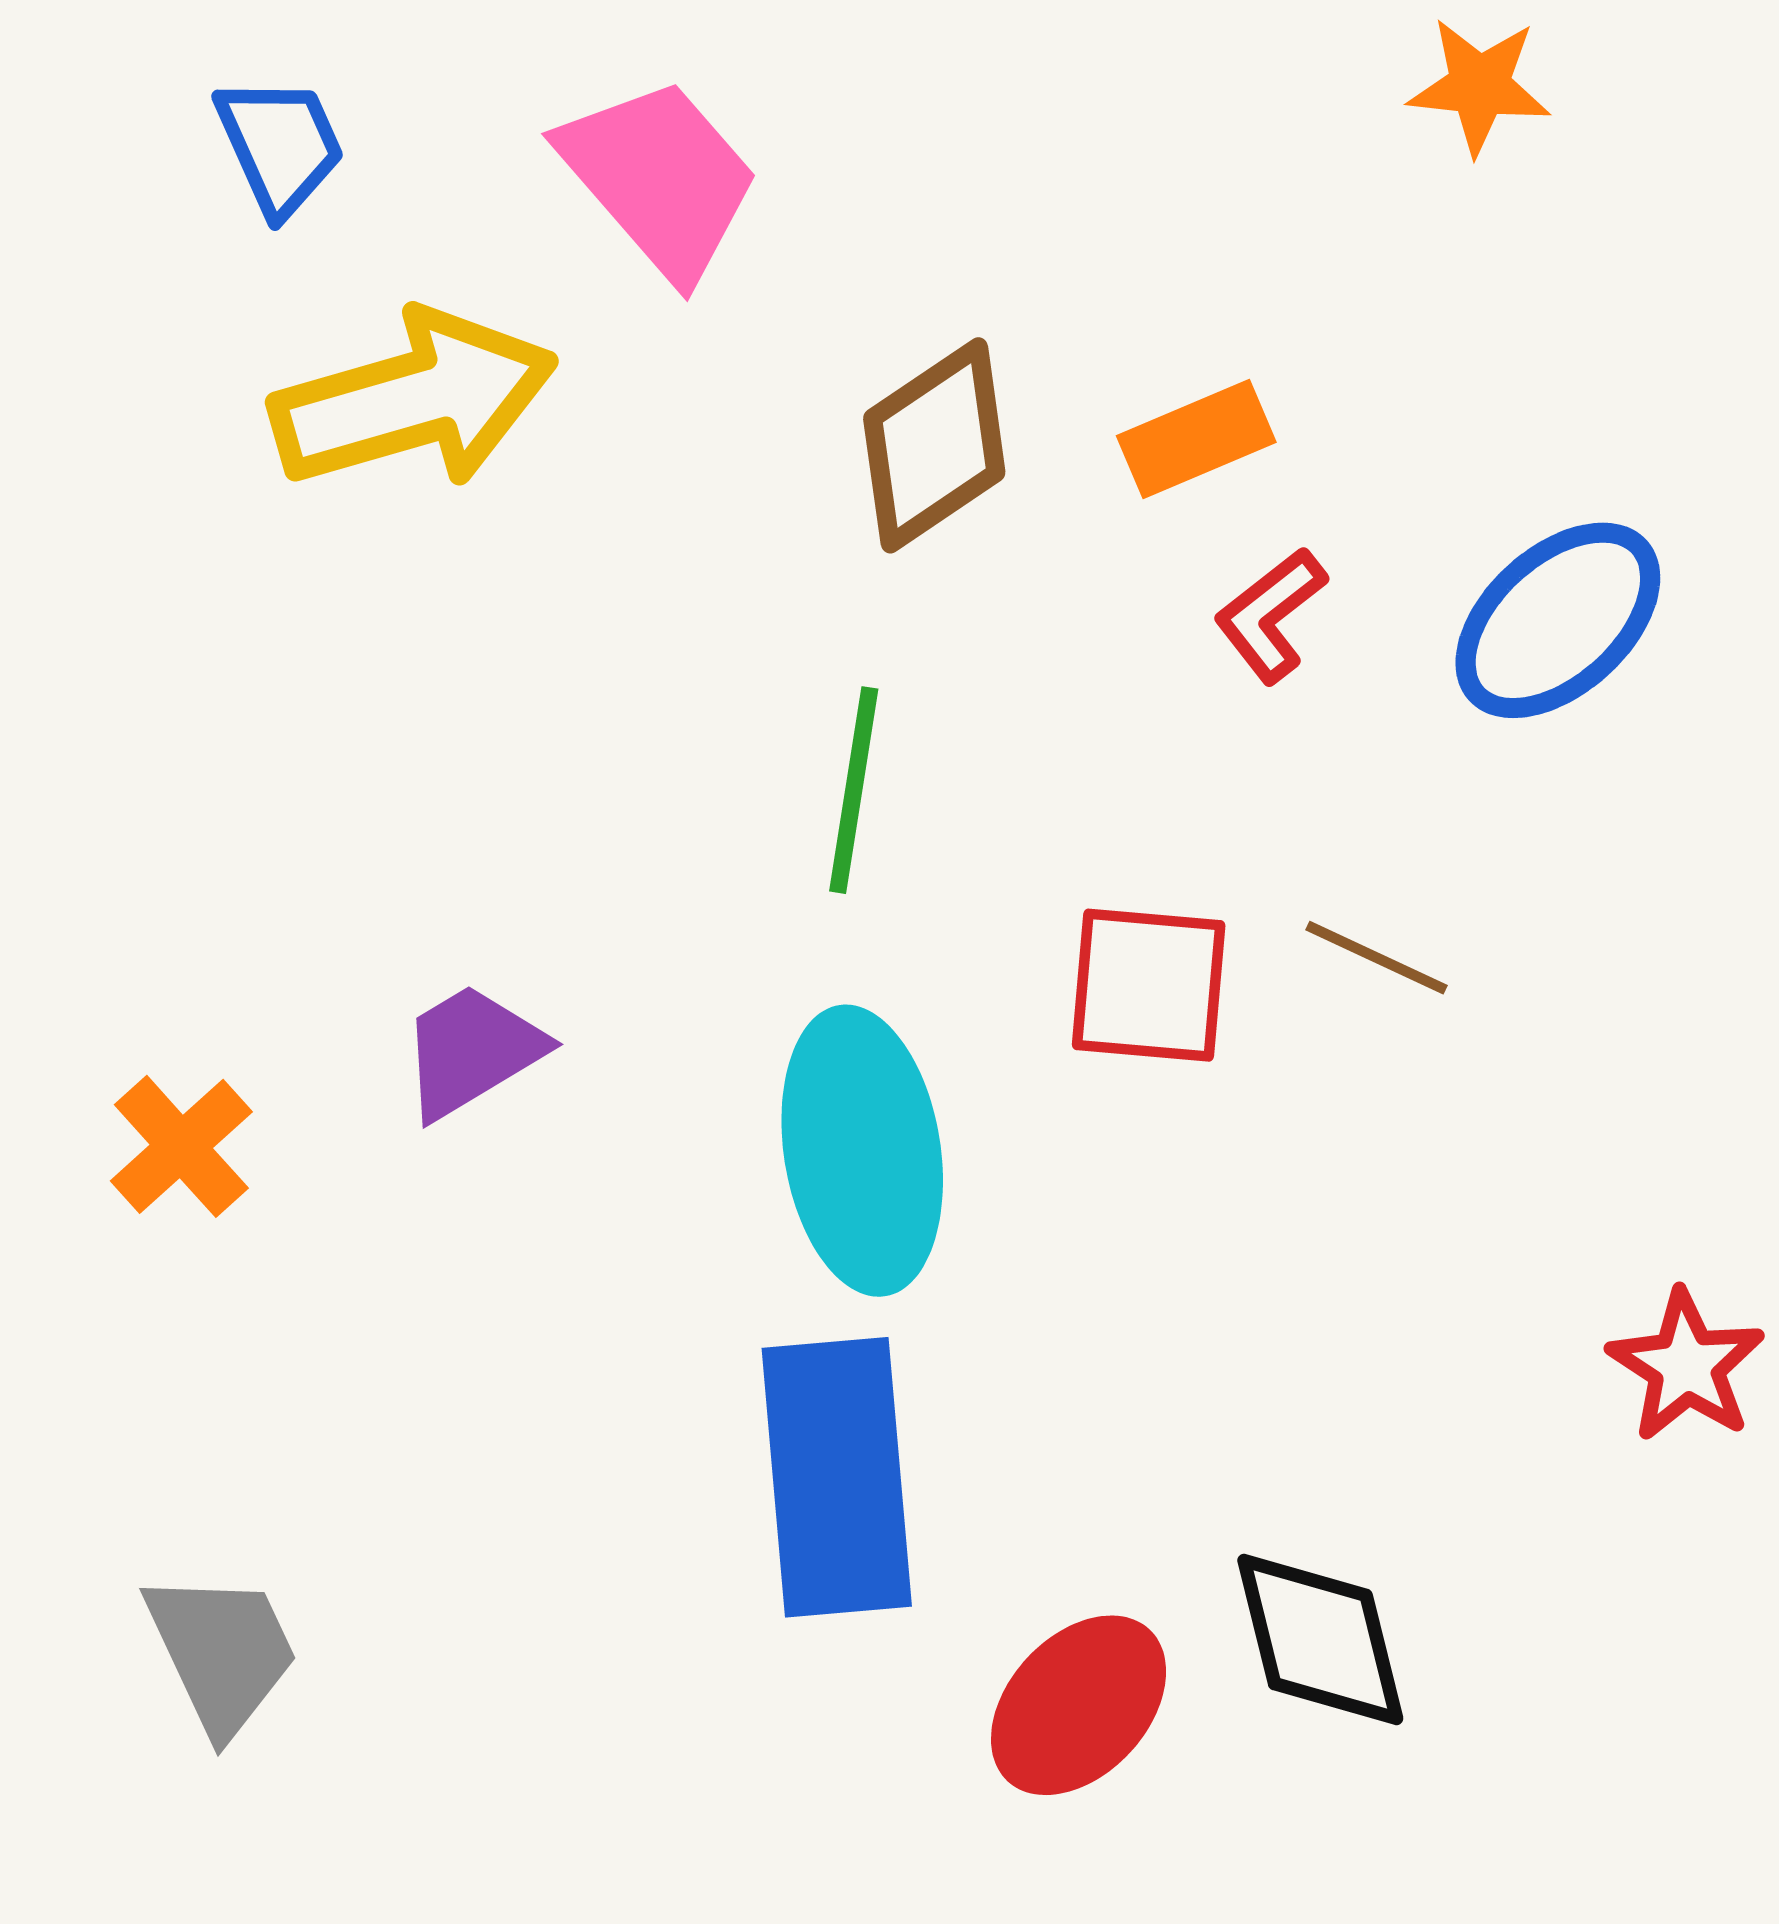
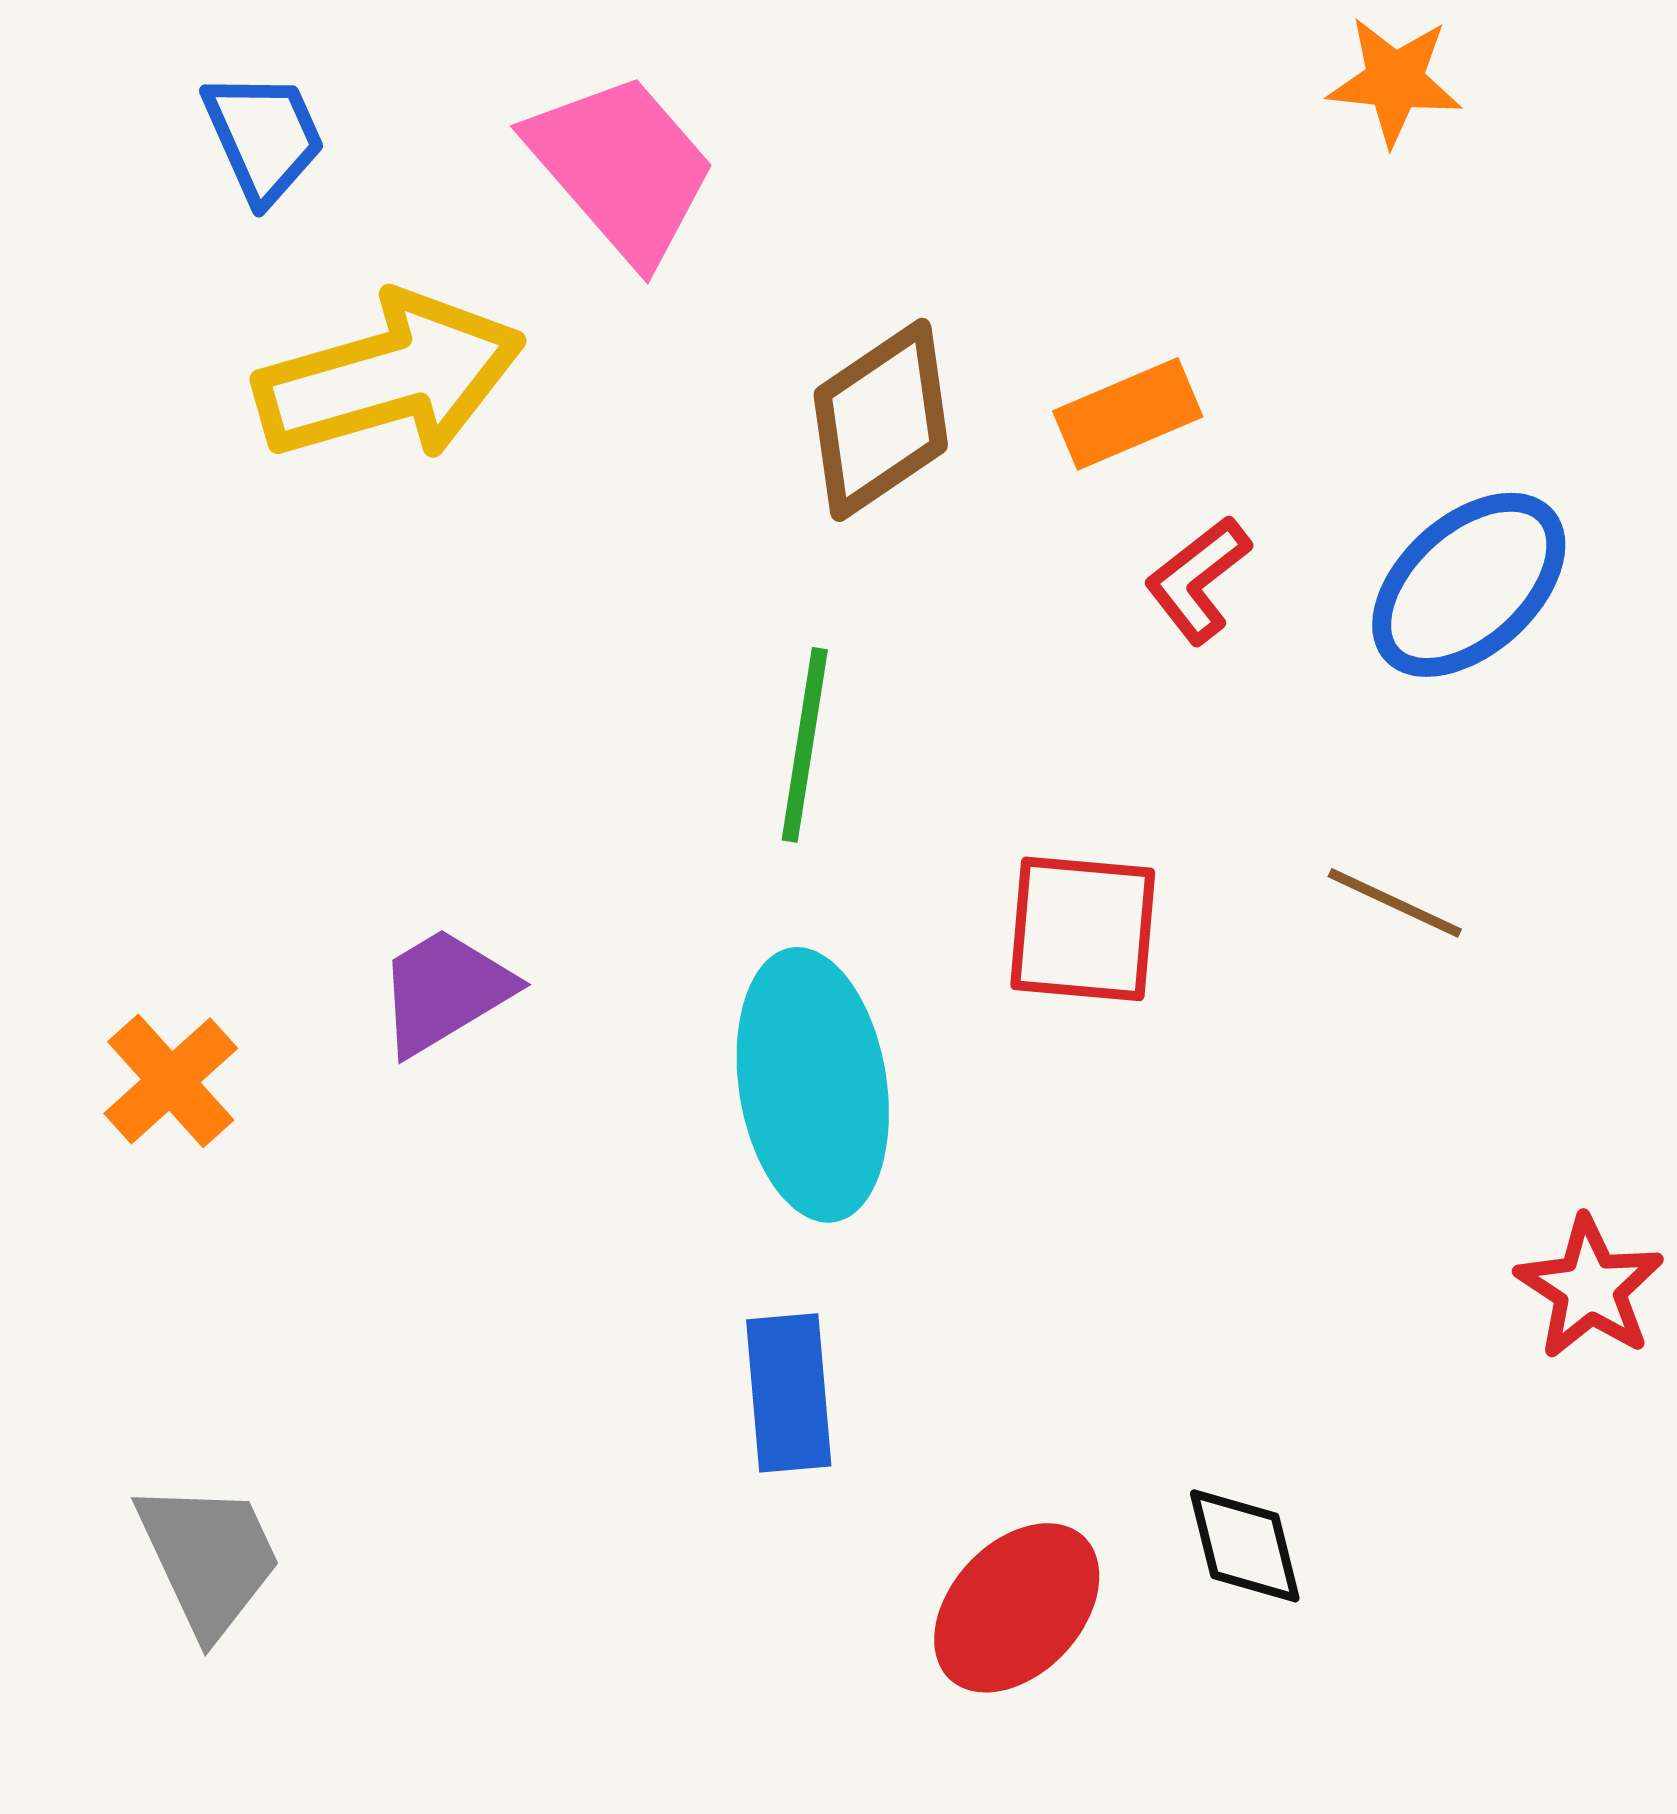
brown line: (1377, 958) -> (1395, 903), moved
blue rectangle: (837, 1477) -> (789, 1393), size x0.6
black diamond: (1320, 1640) -> (1245, 1546), size x0.7

